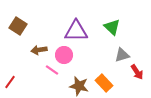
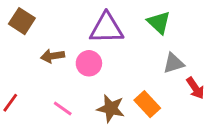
pink line: (52, 70) -> (63, 108), moved

